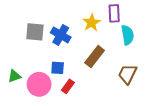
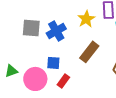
blue cross: (61, 35) -> (56, 31), turned 30

